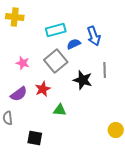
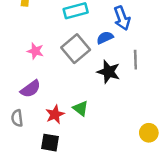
blue semicircle: (74, 44) -> (105, 38), moved
red star: (43, 89) -> (55, 114), moved
green triangle: (60, 110) -> (81, 108), turned 32

